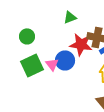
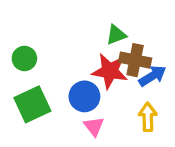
green triangle: (70, 17) -> (116, 35), moved
pink triangle: (52, 64) -> (94, 126), moved

